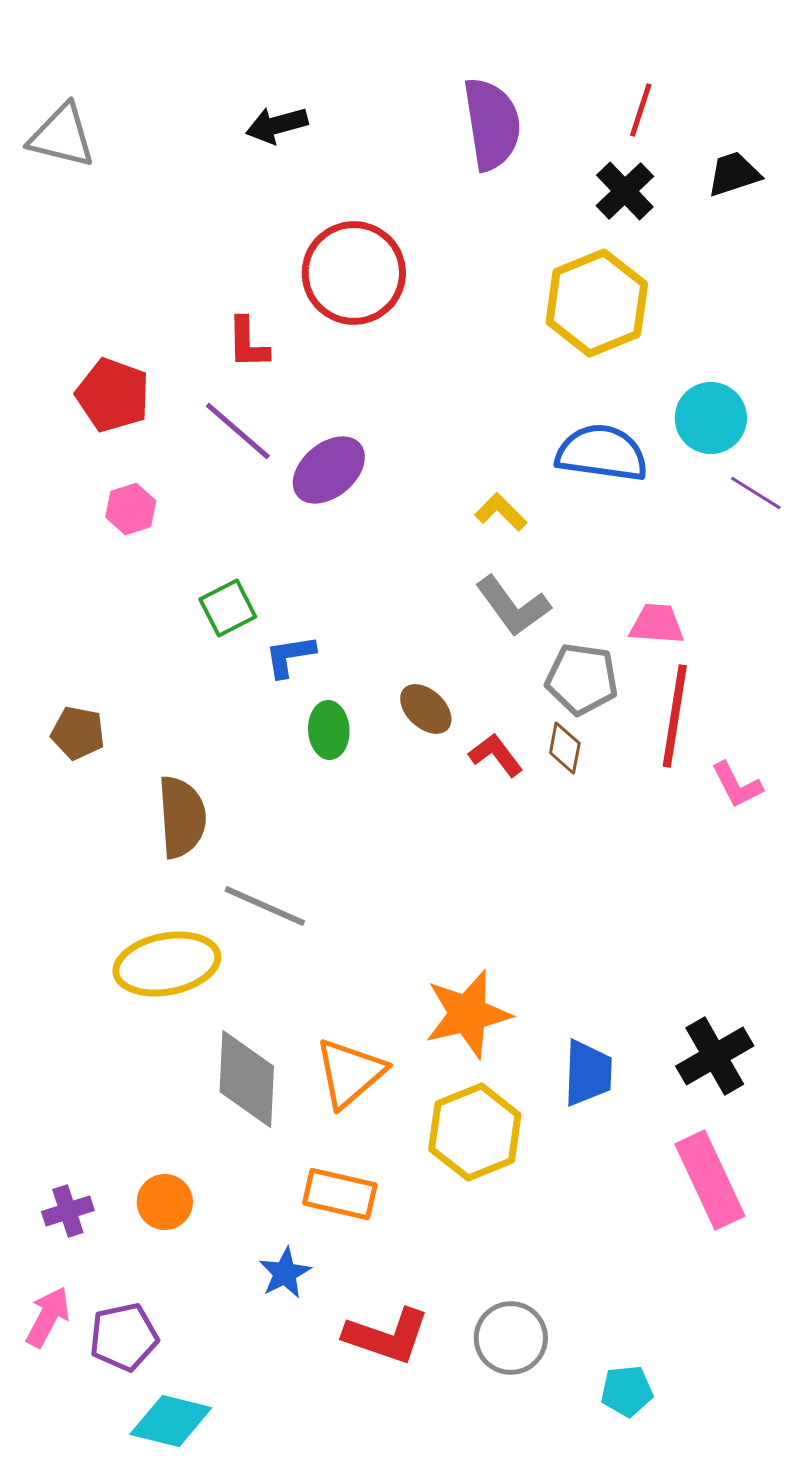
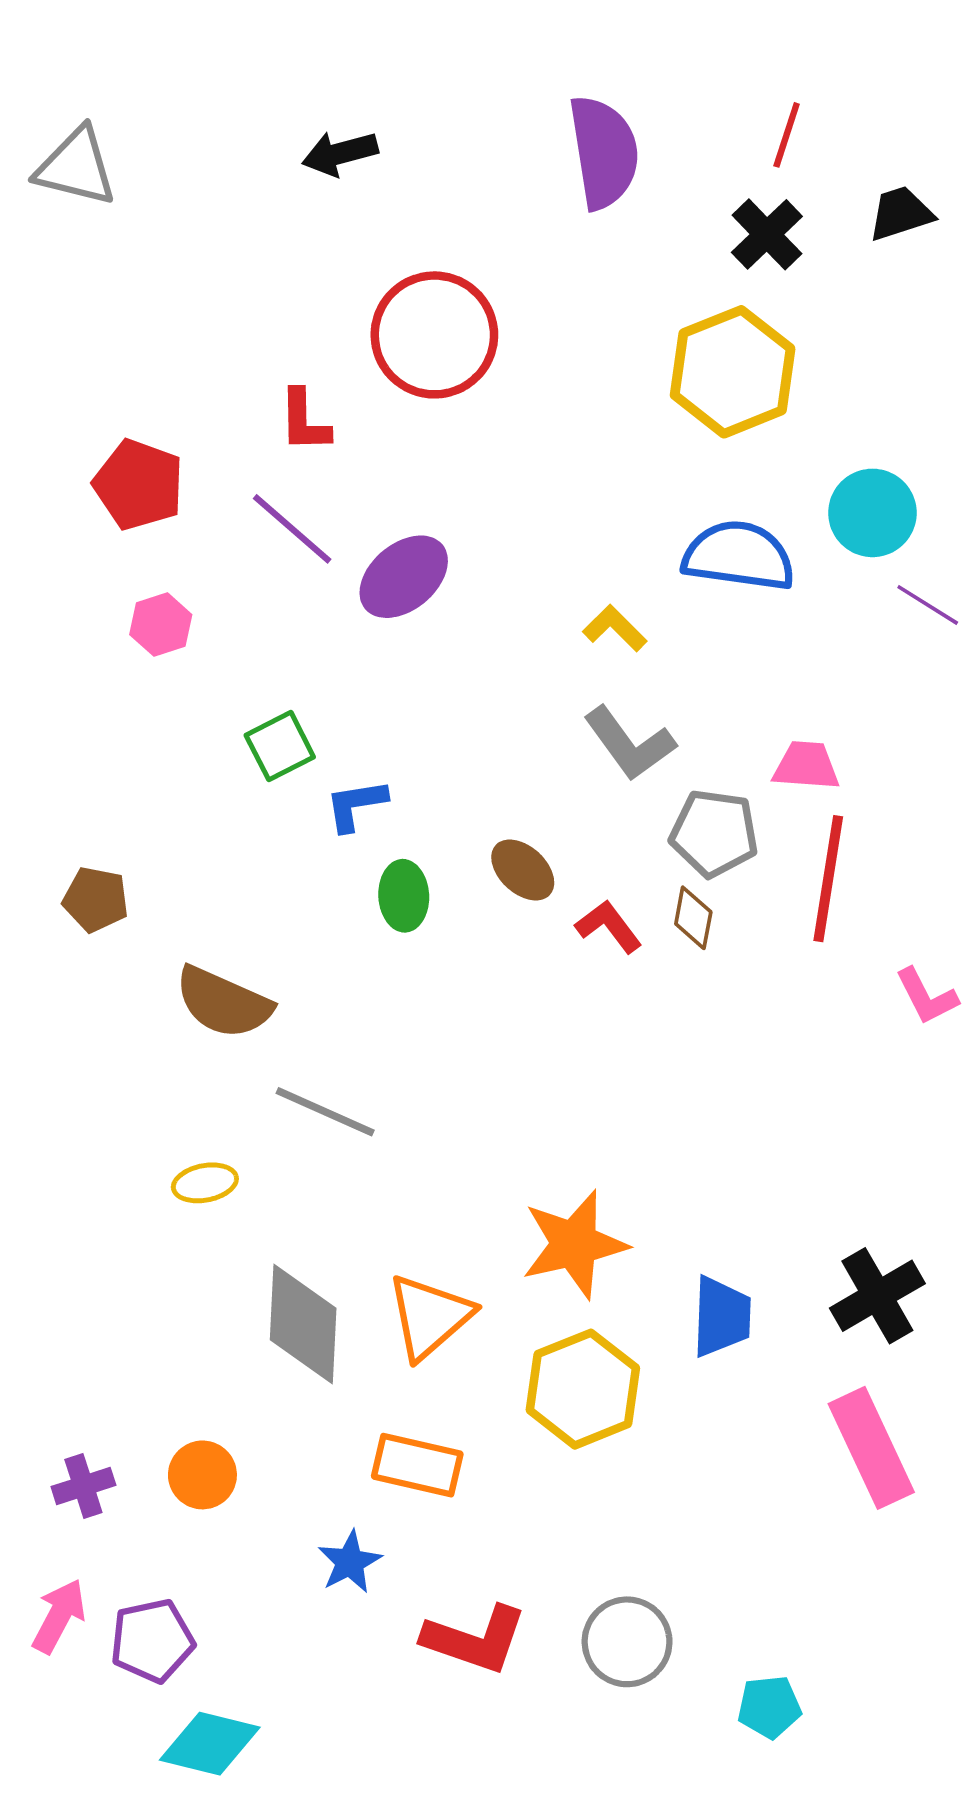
pink L-shape: (737, 785) -> (926, 996), moved
brown semicircle: (182, 817) -> (223, 1003), turned 118
yellow ellipse: (167, 964) -> (205, 1183), size x0.5

